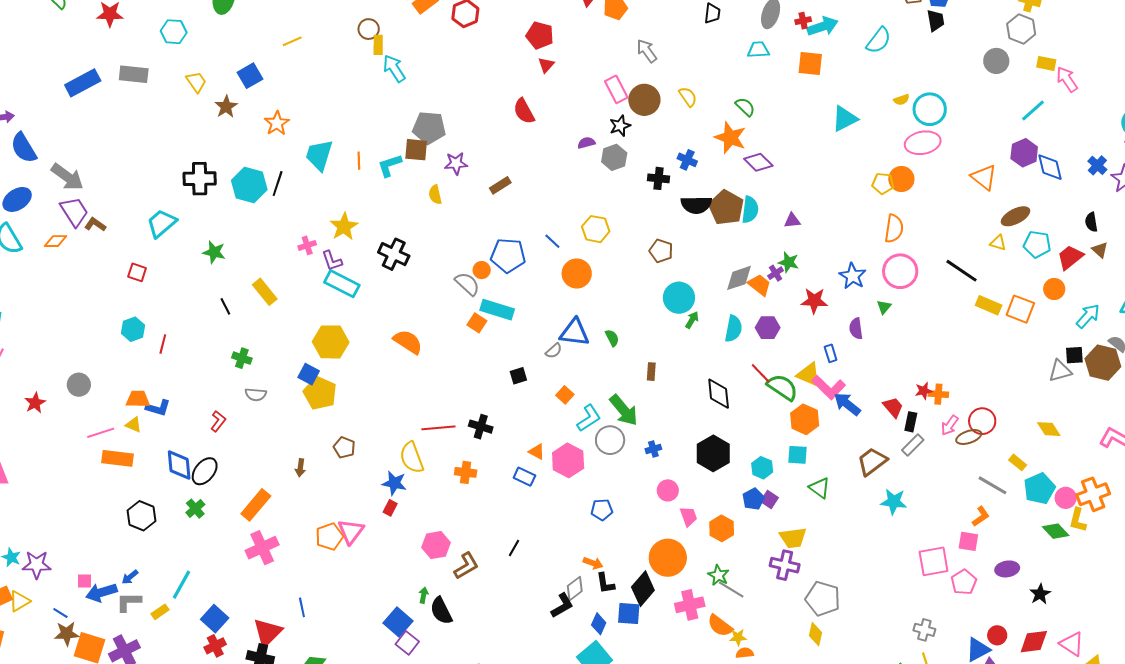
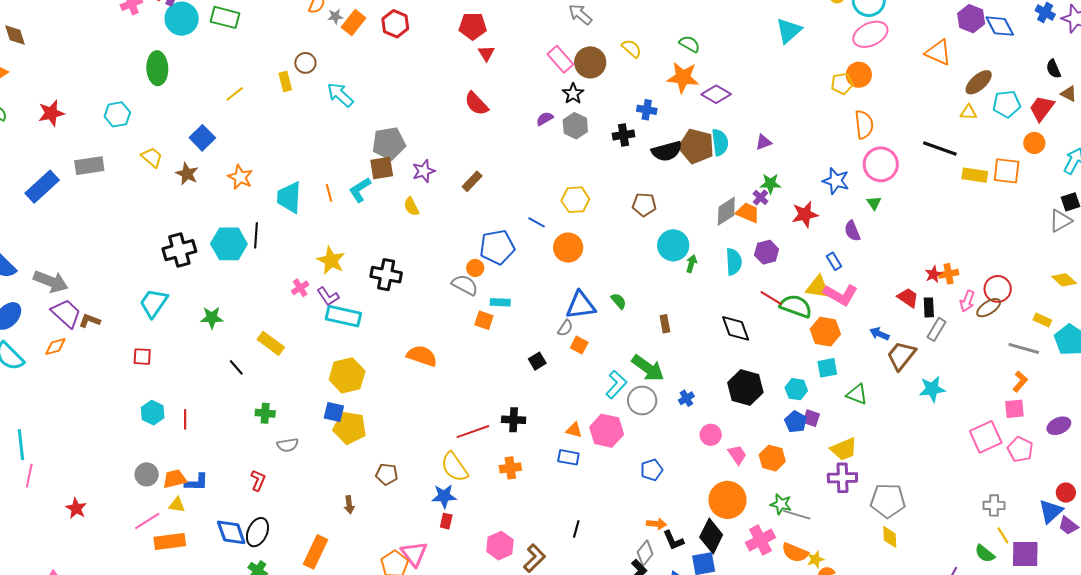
yellow rectangle: (378, 45) -> (285, 82), moved
cyan rectangle: (497, 310) -> (500, 302), size x0.6
gray circle: (79, 385) -> (147, 474), moved
orange square: (565, 395) -> (579, 345), moved
blue arrow: (847, 404) -> (879, 334), moved, size x0.7

